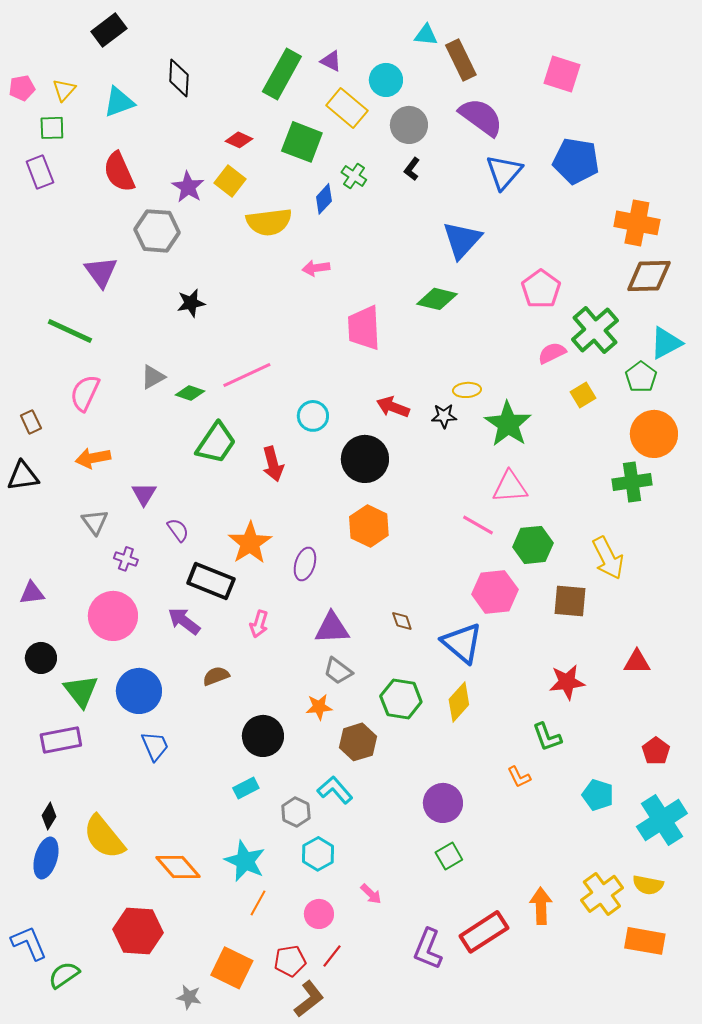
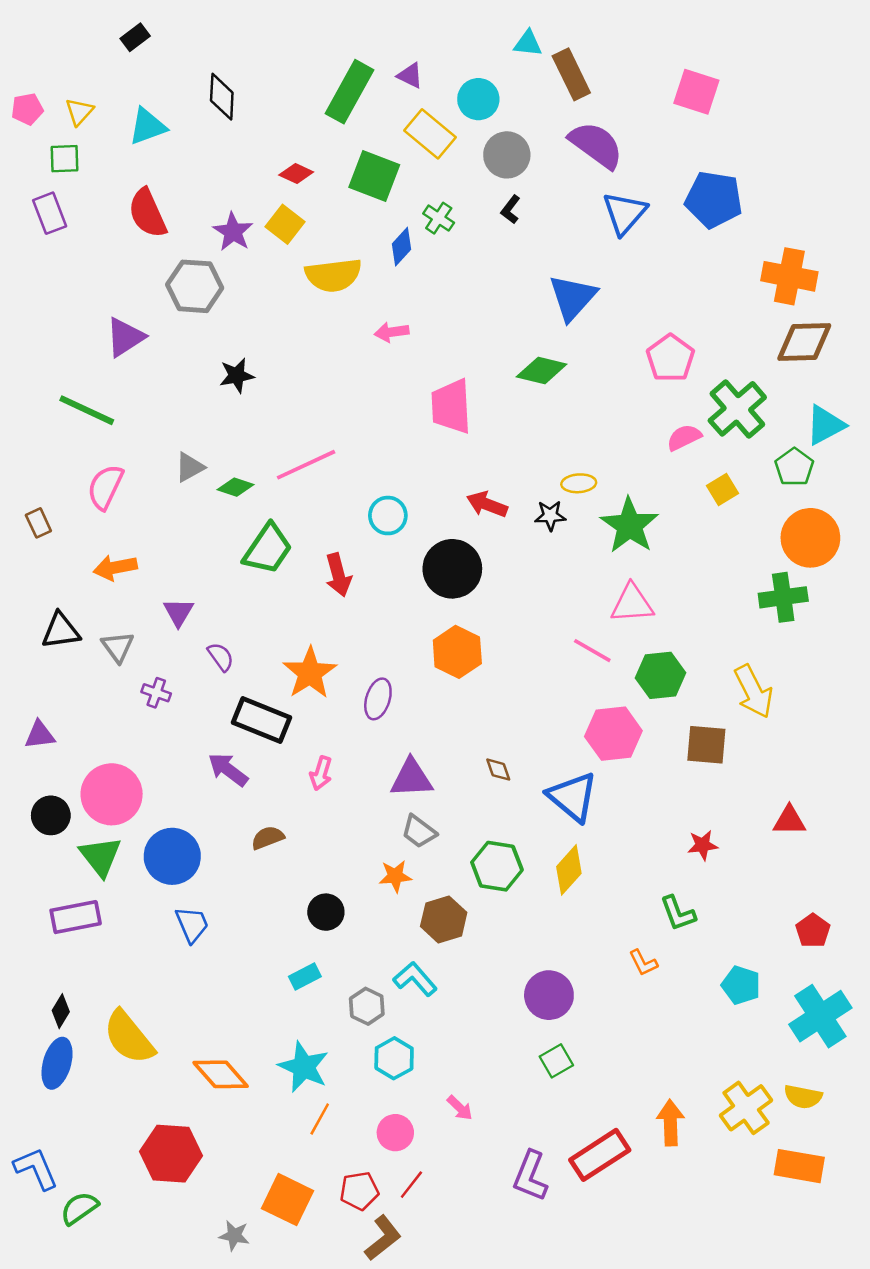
black rectangle: (109, 30) -> (135, 37), size x0.7
purple triangle: (101, 272) -> (125, 337), turned 33
black triangle: (23, 476) -> (61, 631), moved
pink circle: (113, 616) -> (112, 794), moved
red star: (567, 682) -> (703, 845), size x0.7
black circle: (263, 736) -> (326, 912), size x0.7

